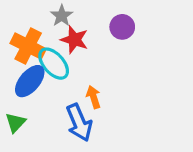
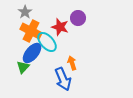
gray star: (62, 16) -> (25, 12), moved
purple circle: (122, 27) -> (78, 18), moved
green triangle: (15, 123) -> (23, 67), moved

